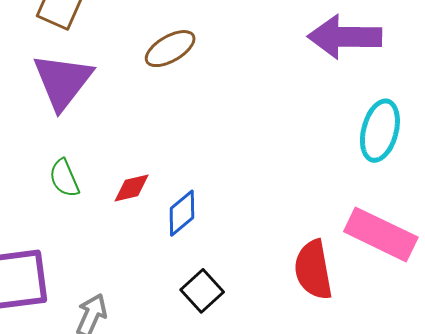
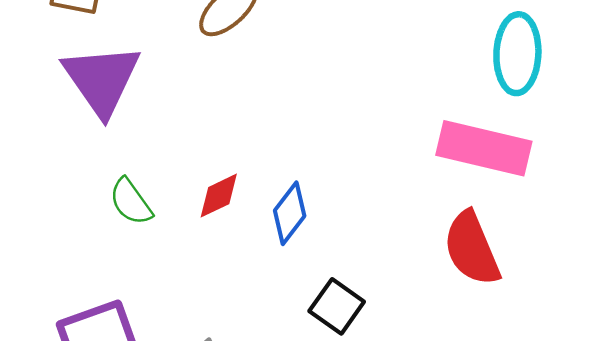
pink rectangle: (381, 234) -> (484, 148), moved

